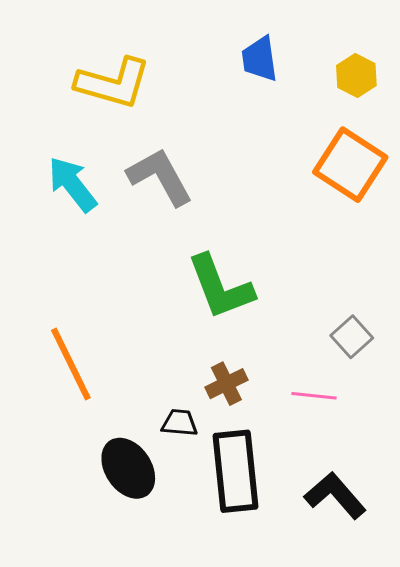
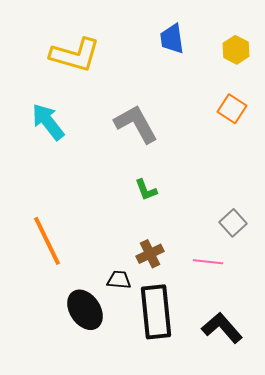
orange square: (350, 165) -> (232, 109), size x0.6
gray L-shape: (160, 177) -> (136, 124), moved
green L-shape: (220, 287) -> (146, 190), size x0.5

